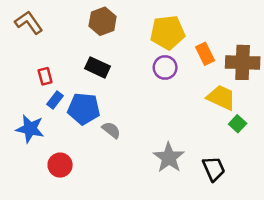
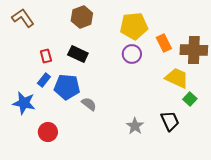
red rectangle: (45, 76) -> (46, 56), moved
gray star: (169, 158) -> (135, 126), size x0.7
black trapezoid: (214, 169) -> (170, 121), moved

